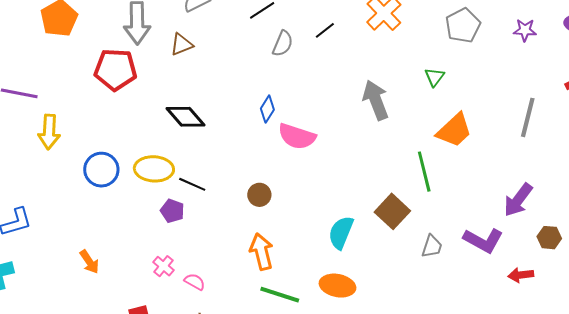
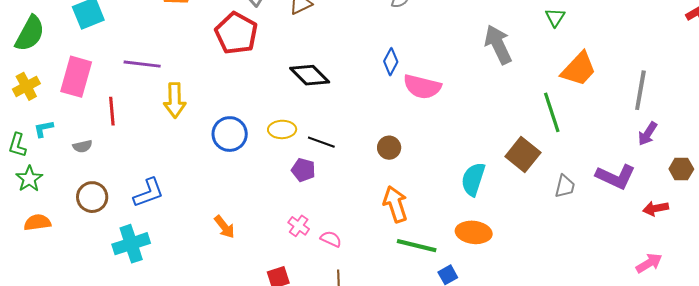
red pentagon: (115, 70) -> (236, 33), turned 30
gray line: (528, 117) -> (640, 90), moved
yellow ellipse: (154, 169) -> (282, 129), size x0.7
purple arrow: (518, 200) -> (648, 134), size x0.7

